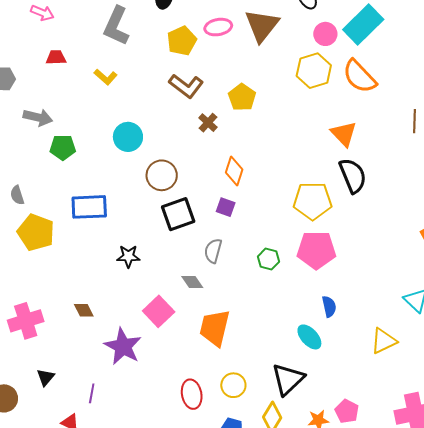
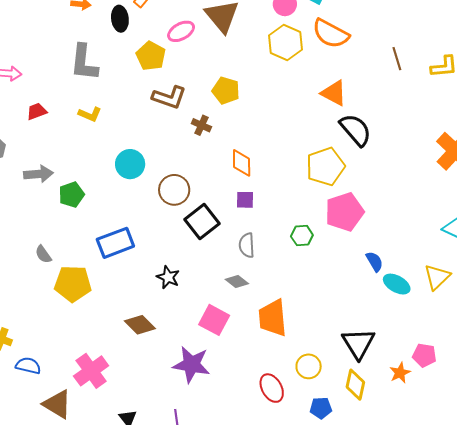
black star: (128, 256) -> (168, 277), turned -30
brown diamond: (84, 310) -> (140, 325), moved, size x1.4
cyan ellipse: (309, 337) -> (397, 284), moved

